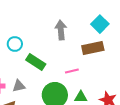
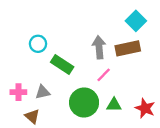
gray arrow: (61, 30) -> (99, 47), moved
pink line: (72, 71) -> (104, 75), turned -32

